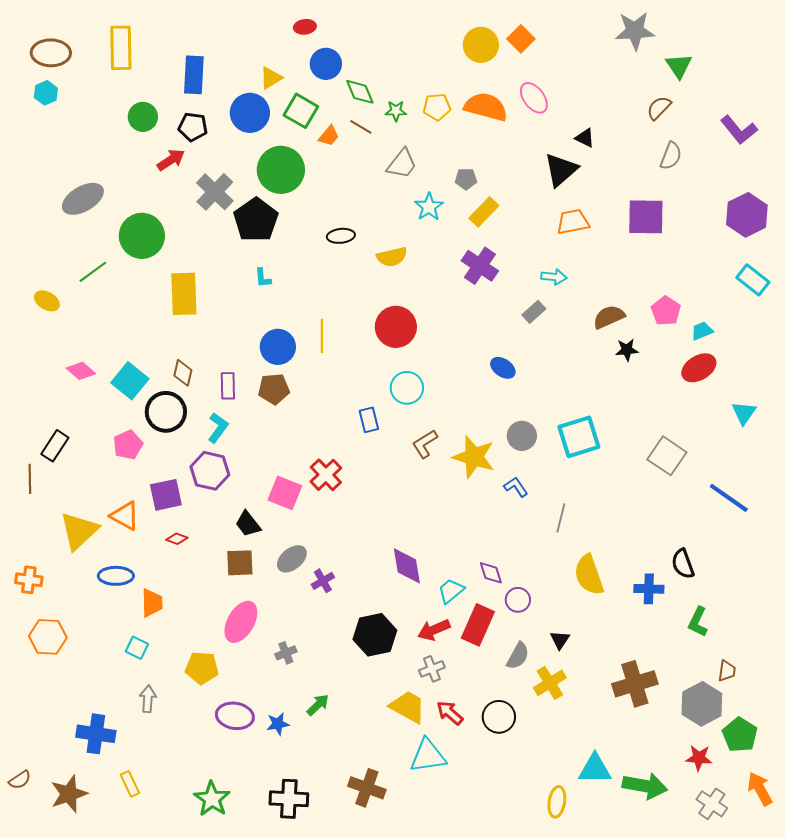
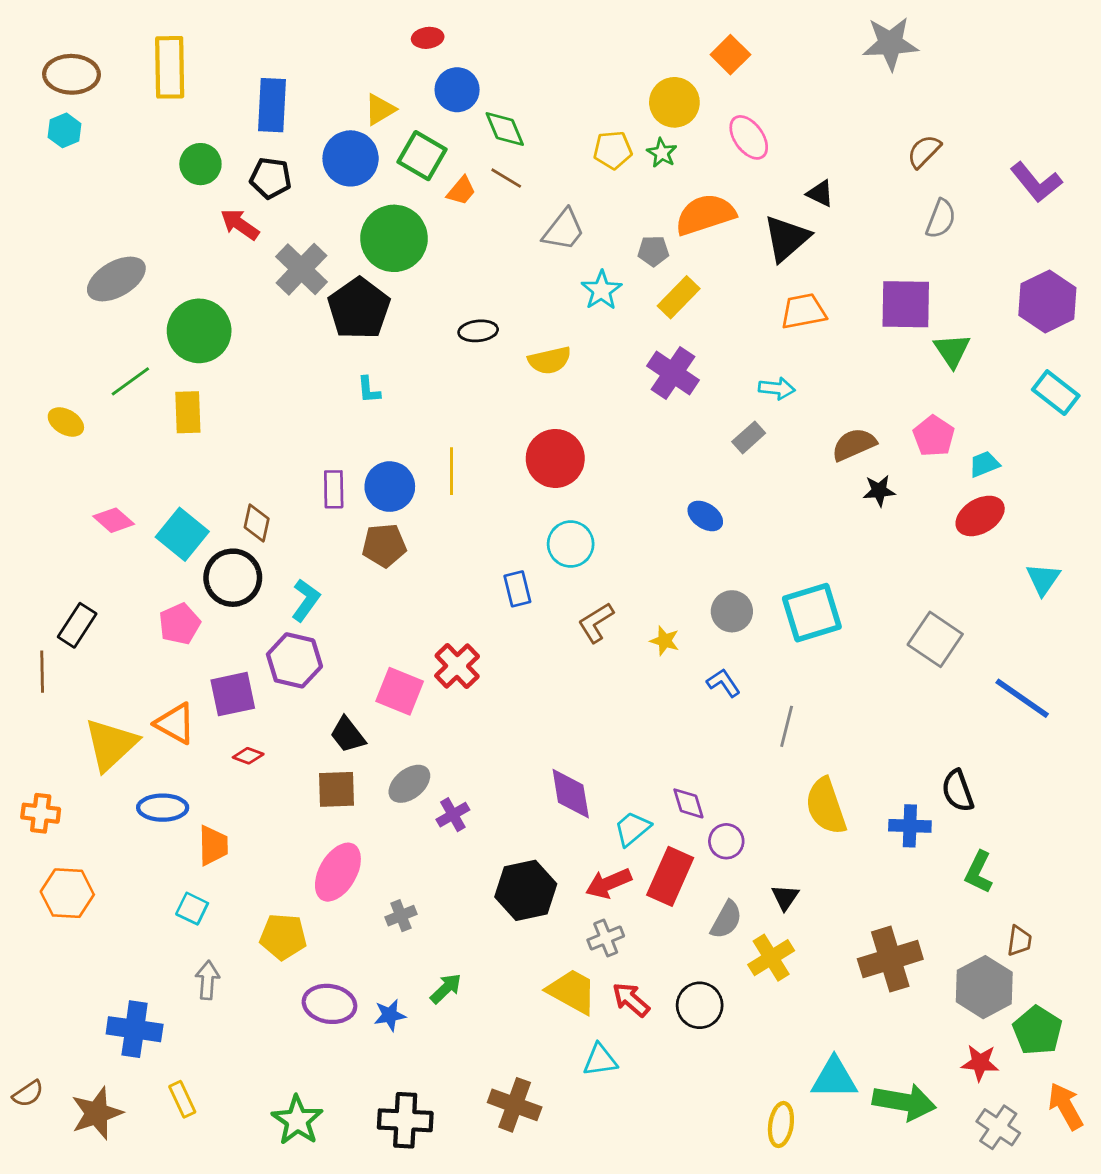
yellow circle: (481, 45) -> (674, 102), moved
green triangle: (679, 66) -> (952, 351), moved
orange semicircle: (486, 107) -> (705, 215), moved, turned -33
green star: (396, 111) -> (662, 153), moved, turned 30
red arrow: (171, 160) -> (240, 224), turned -112
yellow rectangle: (184, 294) -> (188, 412), moved, size x0.7
purple rectangle: (228, 386) -> (334, 489), moved
yellow star: (474, 457) -> (665, 641), size x0.5
cyan triangle: (428, 756) -> (600, 1060), size x0.7

